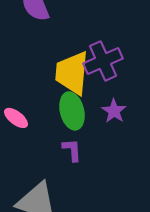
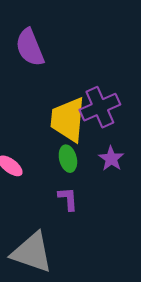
green ellipse: (72, 111) -> (68, 159), size x0.7

